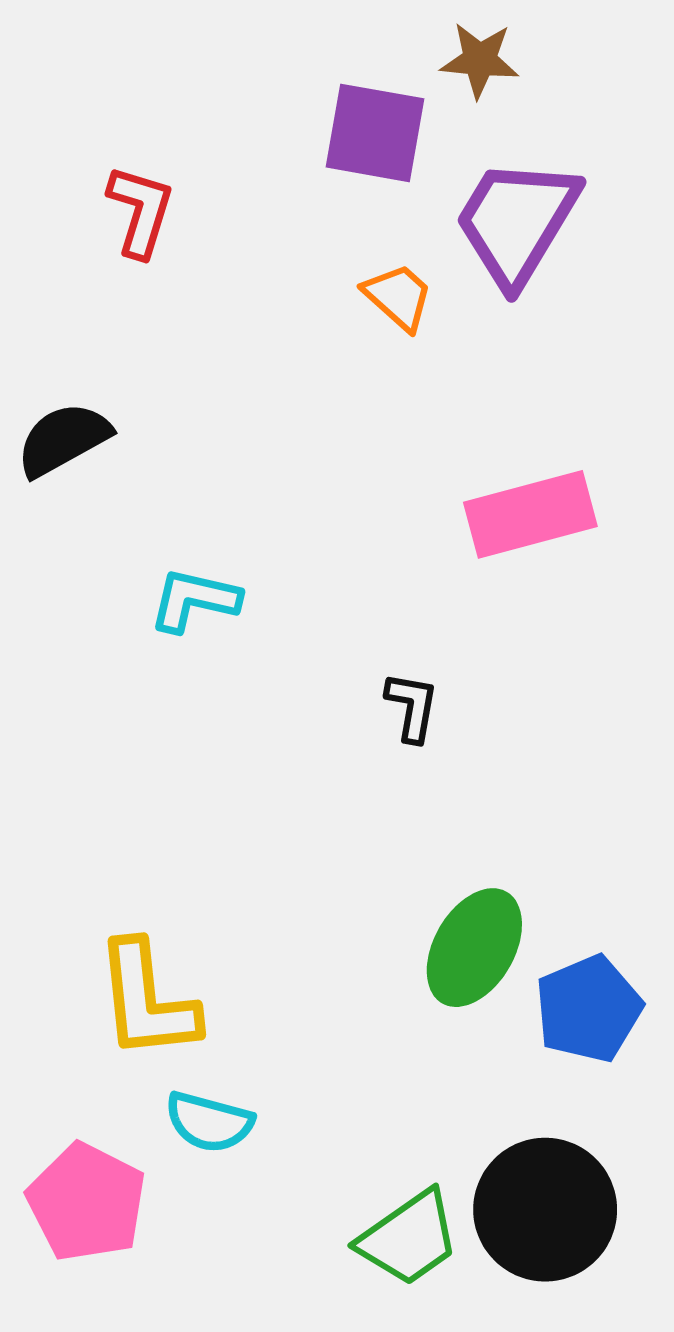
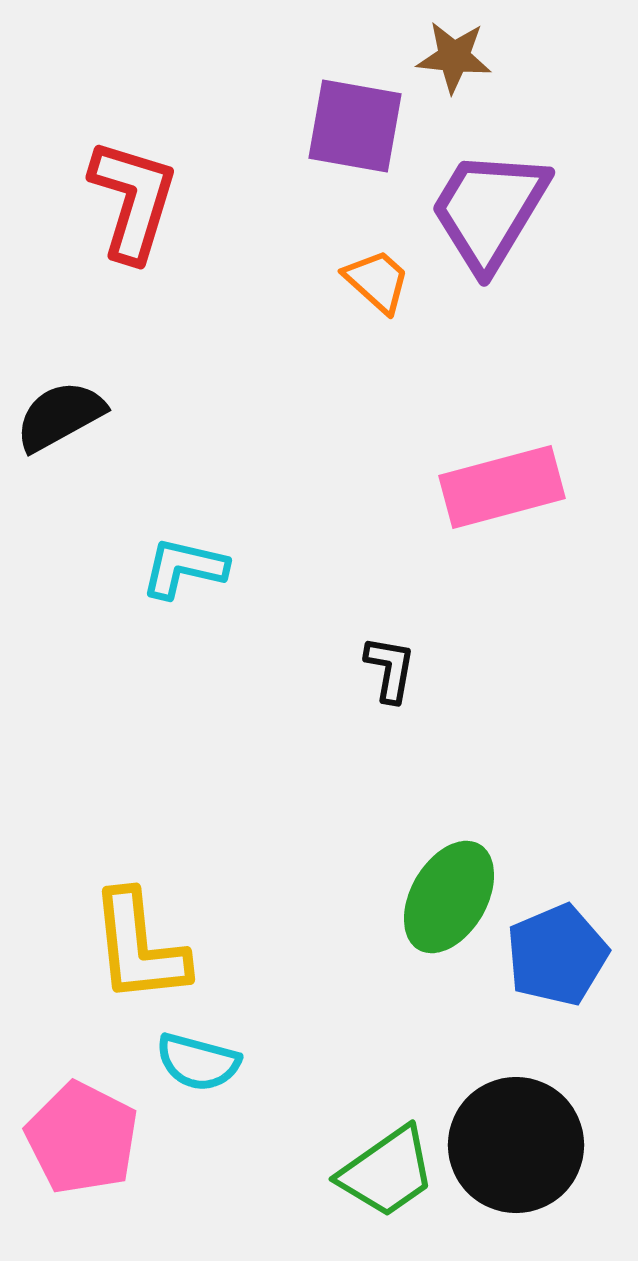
red L-shape: (140, 211) -> (133, 200), size x1.4

